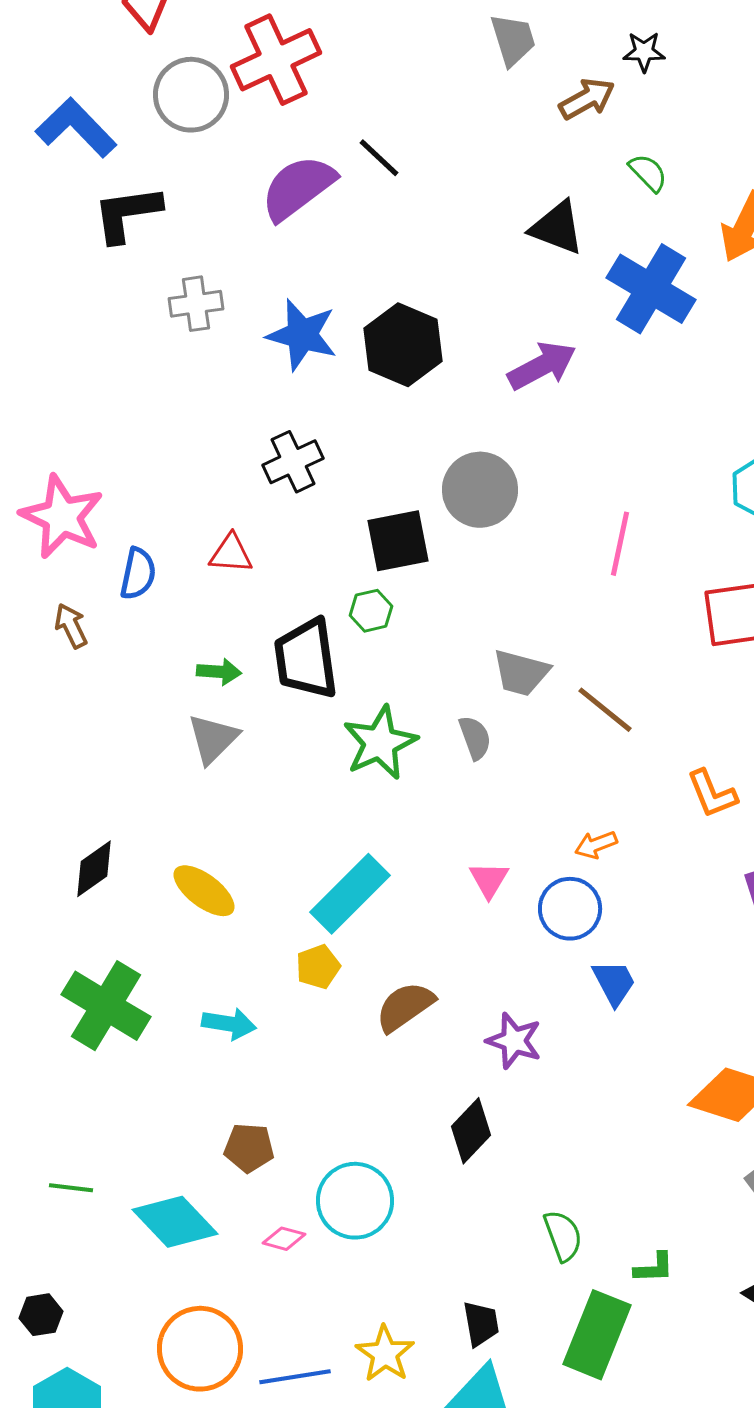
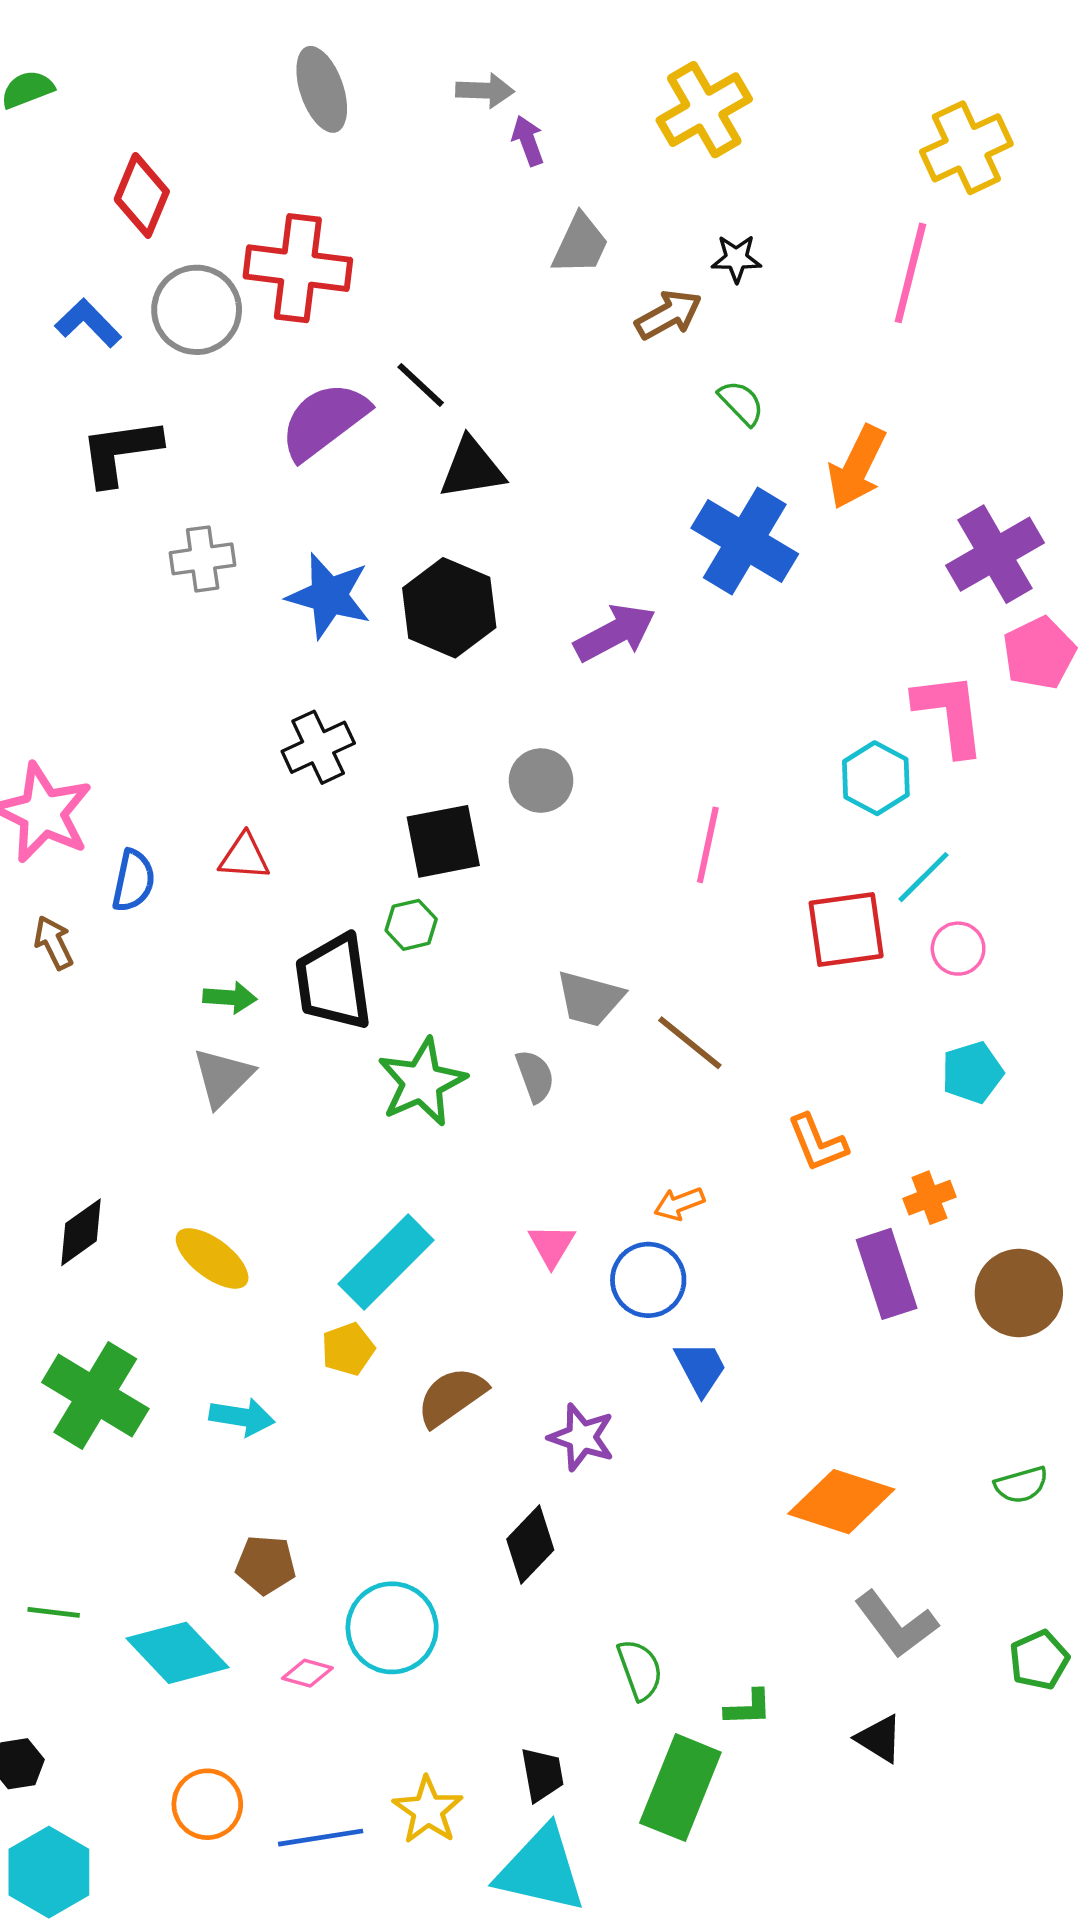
gray trapezoid: (513, 40) -> (580, 244), turned 42
red cross: (276, 60) -> (298, 268), turned 32
blue L-shape: (76, 128) -> (88, 323), moved, size x0.7
black triangle: (557, 228) -> (472, 468), moved, turned -30
gray circle: (480, 490) -> (541, 781), size x0.7
orange circle: (200, 1349) -> (207, 1804), size x0.7

